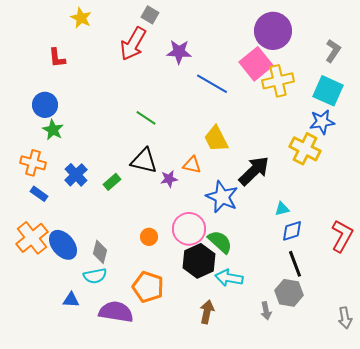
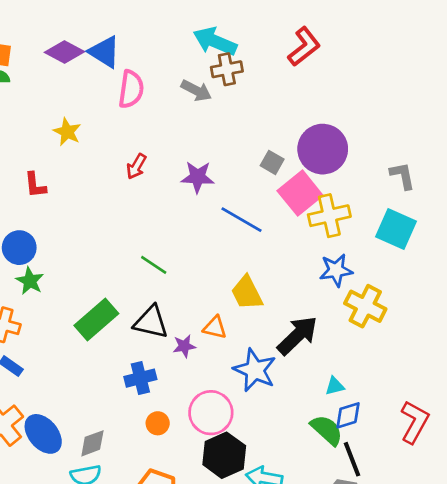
gray square: (150, 15) -> (272, 162), moved
red arrow: (133, 44) -> (136, 166), size x0.6
gray L-shape: (333, 51) -> (403, 176), turned -45
blue star: (322, 122) -> (336, 270), moved
blue cross: (76, 175) -> (140, 378), moved, turned 30
green rectangle: (112, 182) -> (96, 319), moved, size x1.8
green semicircle: (220, 242) -> (327, 430), moved
gray diamond: (100, 252) -> (92, 443), turned 55

